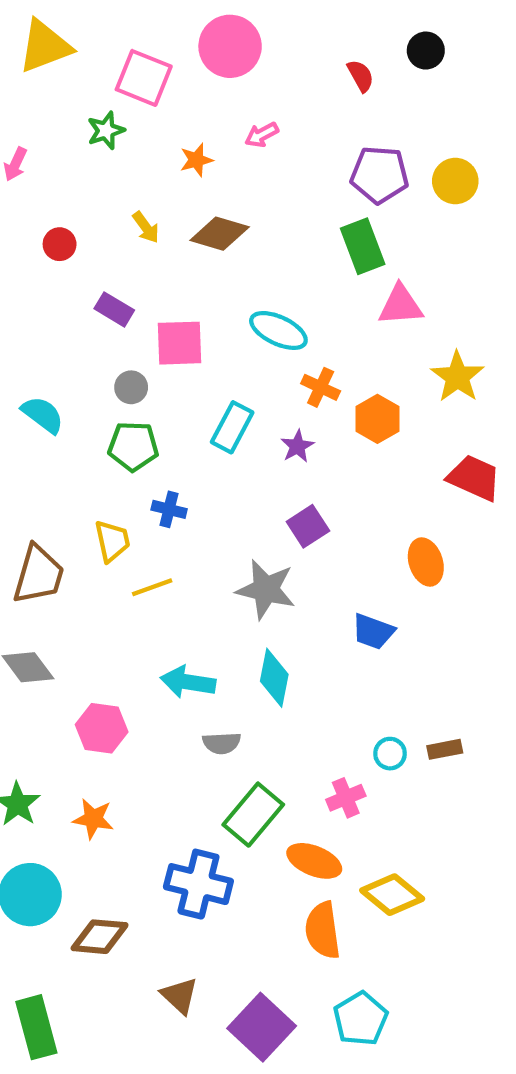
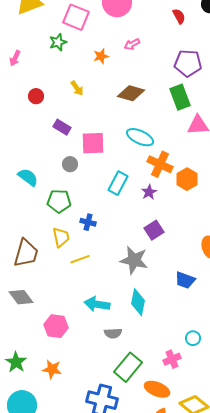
brown diamond: (220, 234) -> (131, 93), moved
orange cross: (321, 387) -> (160, 164), size x1.4
green pentagon: (133, 446) -> (59, 201), moved

